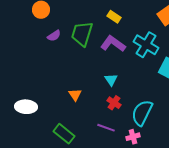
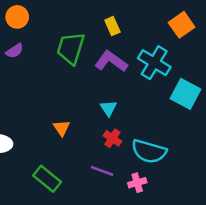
yellow rectangle: (114, 17) -> (112, 26), turned 32
purple semicircle: (54, 36) -> (15, 51), moved
cyan semicircle: (142, 113) -> (149, 151), turned -100

